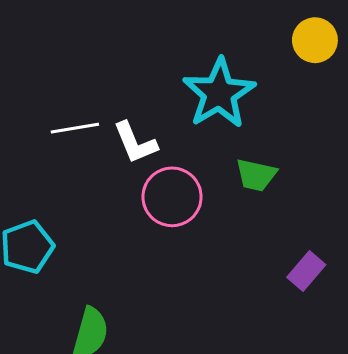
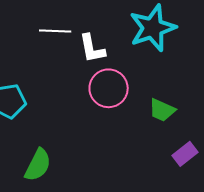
green trapezoid: (256, 175) -> (162, 110), moved

